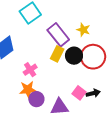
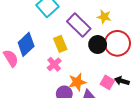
yellow rectangle: (57, 54) -> (60, 44), moved, turned -42
orange star: (28, 90) -> (77, 82), moved
black arrow: (93, 93) -> (122, 81), turned -144

